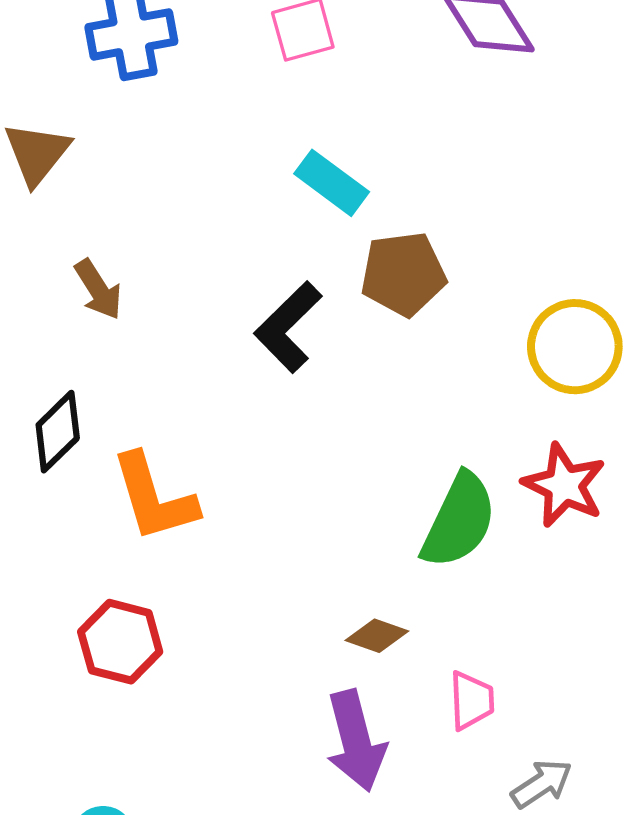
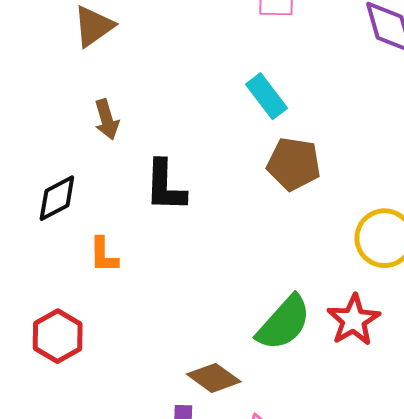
black L-shape: (288, 327) -> (165, 186), moved, turned -60
orange L-shape: (154, 498) -> (104, 255), size x0.6
brown diamond: (377, 636) -> (214, 378), size x1.4

